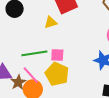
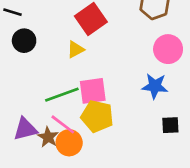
pink square: (57, 55) -> (93, 91), size x1.5

